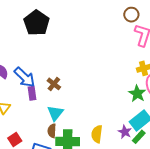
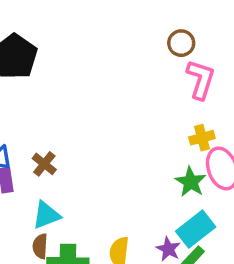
cyan triangle: (55, 113) -> (46, 215), turned 30

